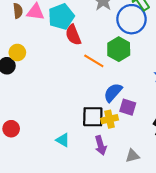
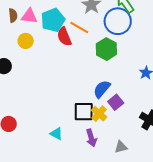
yellow circle: (17, 52) -> (26, 41), moved
orange line: (94, 61) -> (79, 28), moved
purple square: (128, 107) -> (116, 102), turned 35
yellow cross: (110, 119) -> (99, 114), turned -35

